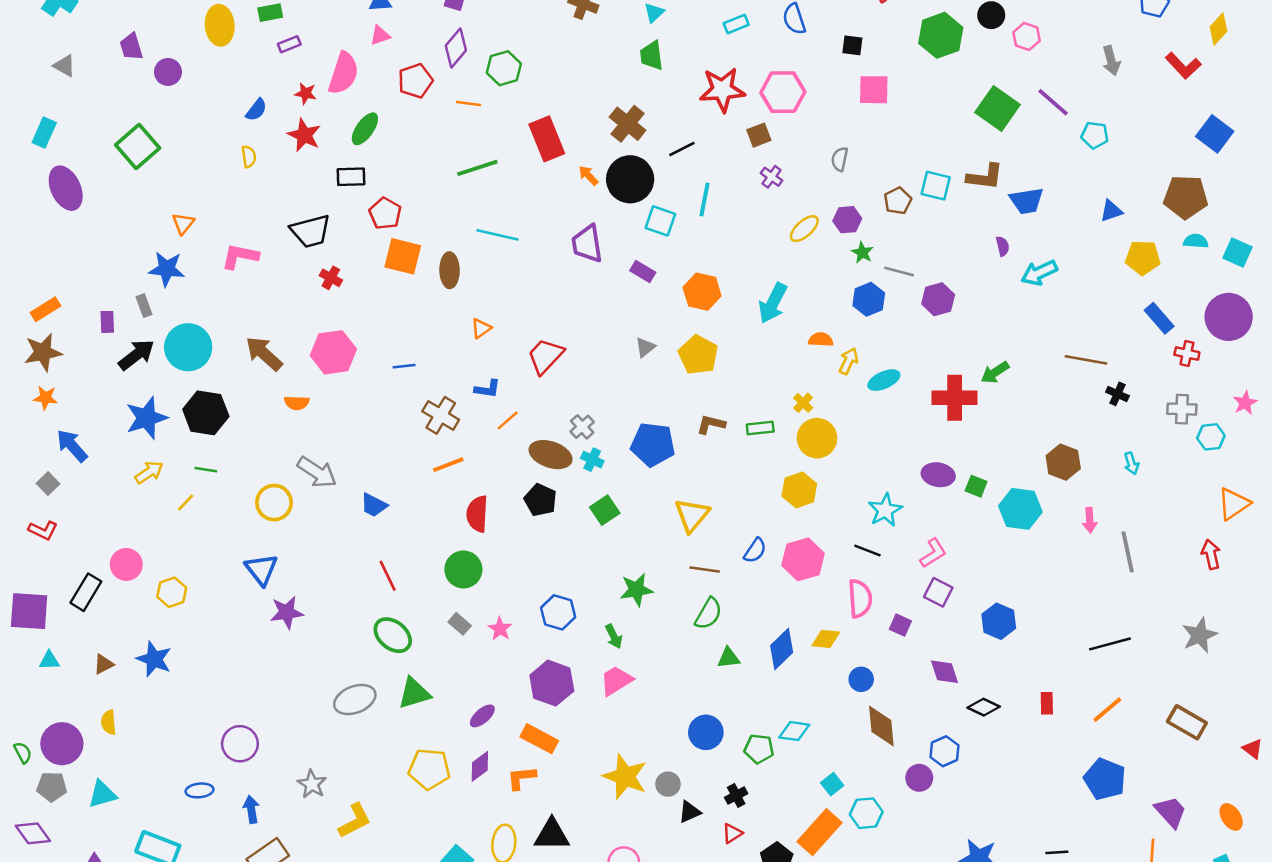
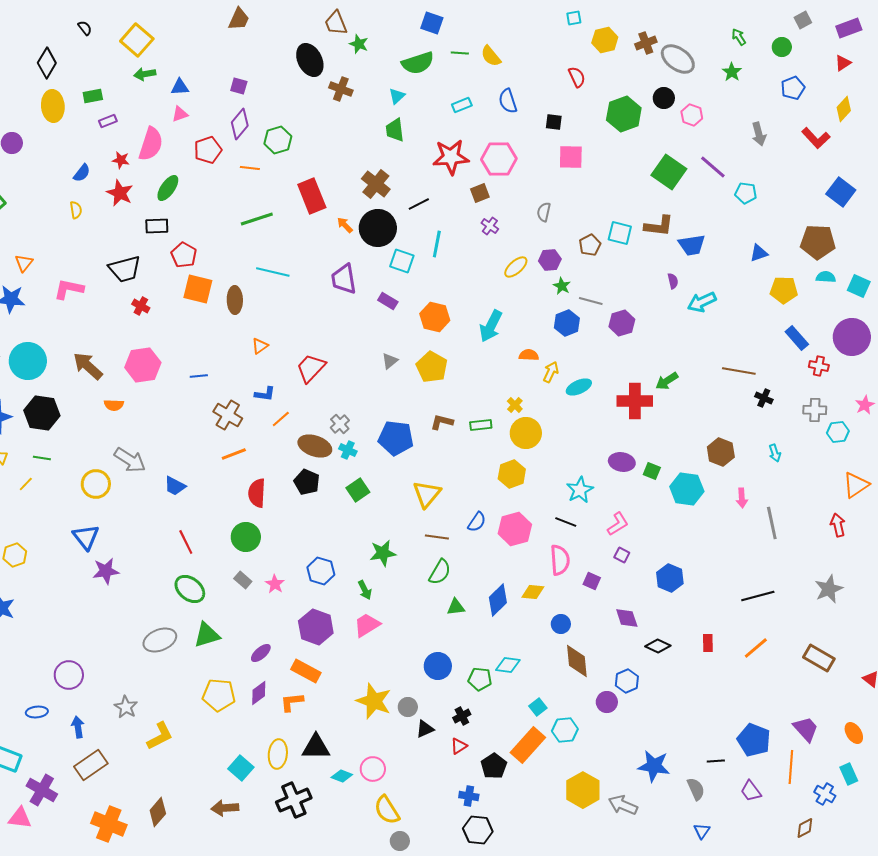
purple square: (938, 592) -> (622, 555), size x0.7
blue pentagon: (1105, 779) -> (754, 740), moved

